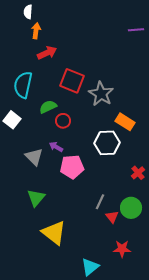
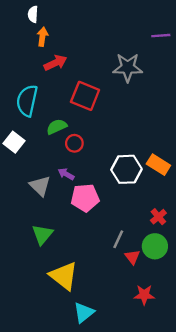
gray star: (101, 94) -> (128, 67), moved, turned -30
orange rectangle: (125, 122) -> (158, 165), moved
red cross: (138, 173) -> (158, 217), moved
cyan triangle: (90, 267) -> (84, 313), moved

